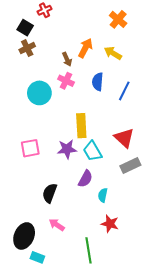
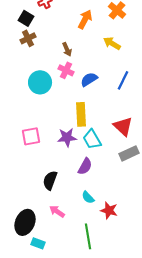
orange arrow: (85, 48) -> (85, 19), moved
blue semicircle: (98, 82) -> (89, 79), moved, turned 54
cyan semicircle: (103, 195) -> (88, 197), moved, turned -56

